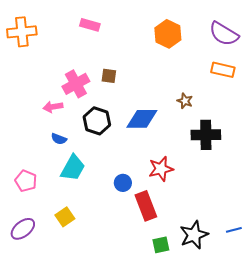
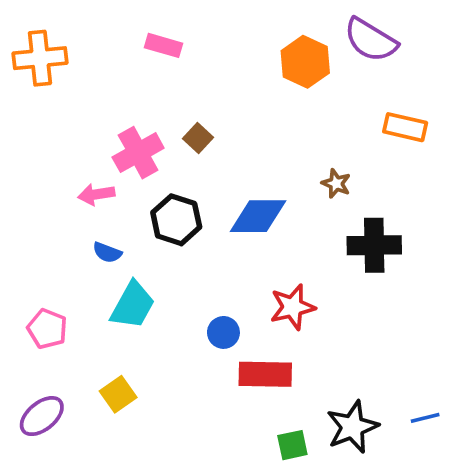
purple semicircle: (224, 34) -> (371, 40), moved
brown square: (109, 76) -> (198, 138), turned 35
red rectangle: (146, 206) -> (265, 374), turned -68

